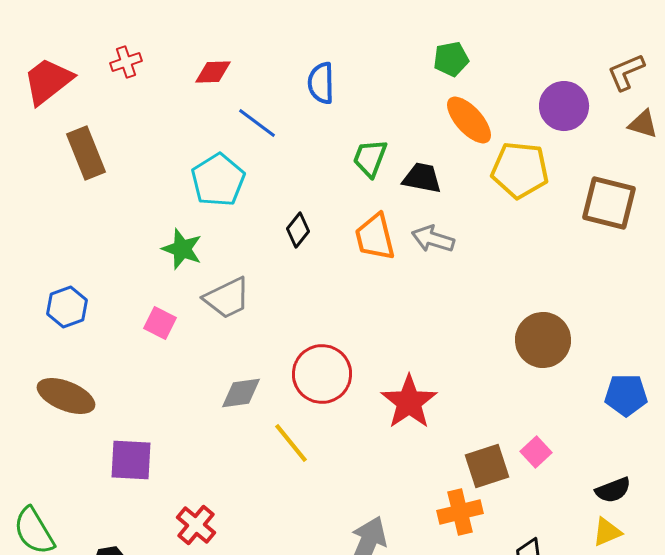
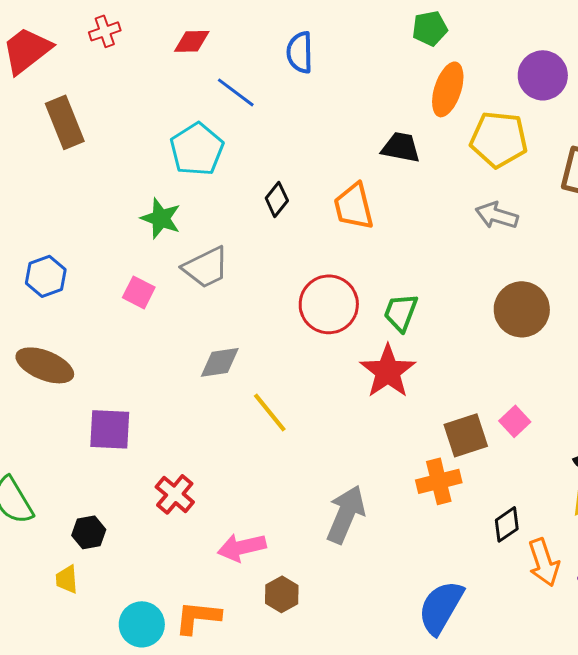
orange ellipse: (469, 120) -> (448, 89), turned 60
green trapezoid: (370, 158) -> (401, 312), moved
gray arrow: (433, 239) -> (497, 215), moved
red circle: (322, 374) -> (329, 304), moved

